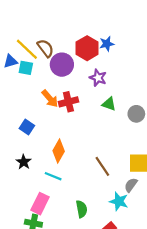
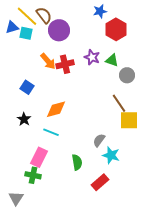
red hexagon: (87, 48) -> (116, 29), moved
purple star: (98, 78) -> (92, 57), moved
green triangle: (109, 104) -> (112, 60), moved
orange diamond: (59, 151) -> (56, 109), turned 45
brown line: (102, 166) -> (119, 103), moved
gray semicircle: (131, 185) -> (99, 140), moved

